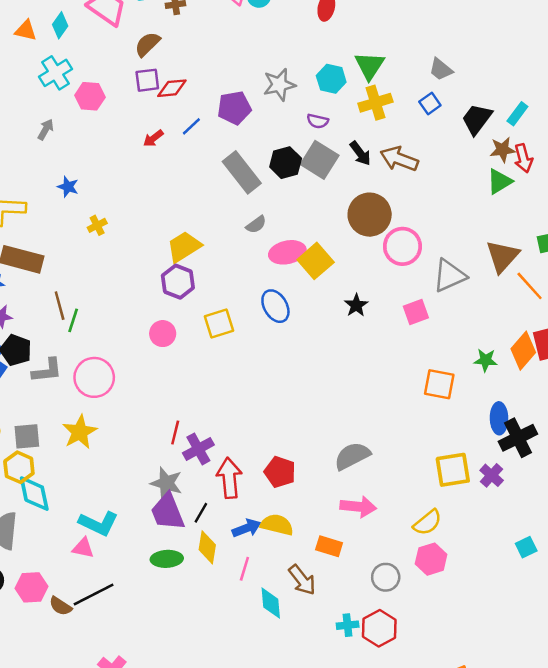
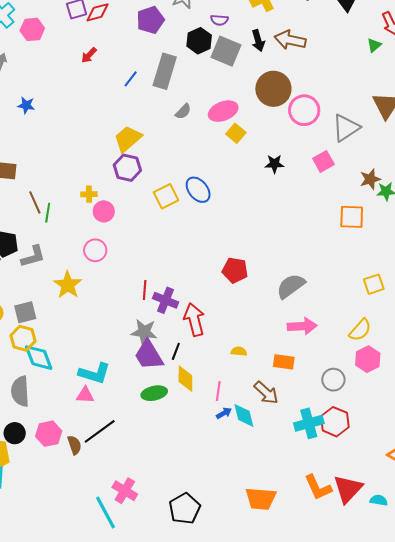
blue line: (191, 126) -> (131, 79), moved
brown star: (502, 150) -> (370, 179), moved
black arrow: (360, 153) -> (258, 41), turned 30
black hexagon: (286, 163) -> (199, 41), moved
gray rectangle: (242, 172) -> (165, 71), turned 64
green triangle: (499, 181) -> (374, 45), size x0.7
yellow cross: (97, 225) -> (89, 194), moved, turned 35
pink ellipse: (287, 252) -> (223, 111), moved
yellow square: (316, 261) -> (236, 133), size x0.7
black star: (356, 305) -> (274, 164), turned -30
blue ellipse: (275, 306) -> (198, 190), moved
pink circle: (163, 334) -> (104, 211), moved
pink circle: (94, 377) -> (95, 250), moved, size x0.7
yellow star: (80, 432) -> (68, 285), moved
purple cross: (198, 449) -> (166, 300), turned -30
yellow square: (453, 470) -> (374, 284), size x0.7
red pentagon: (280, 472) -> (235, 270), moved
yellow semicircle: (277, 525) -> (239, 351), size x0.6
blue arrow: (247, 528) -> (224, 413), moved, size x0.7
brown semicircle: (60, 606) -> (74, 445), turned -132
cyan cross: (348, 625) -> (309, 423), size x1.6

